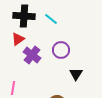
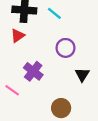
purple cross: (32, 55) -> (33, 71), moved
pink line: (13, 88) -> (12, 90), turned -64

